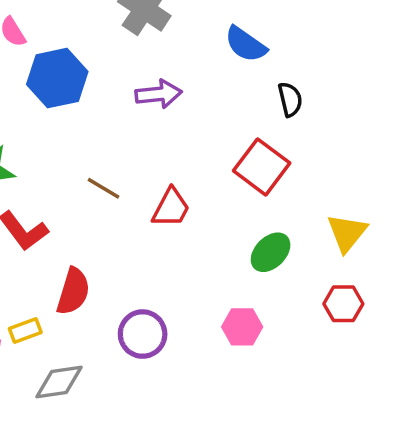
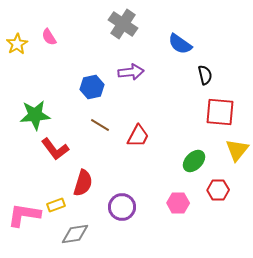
blue hexagon: (57, 78) -> (92, 87), moved, size x0.7
red square: (262, 167) -> (220, 112), moved, turned -32
red hexagon: (343, 304) -> (218, 190), moved

